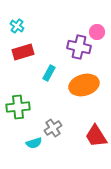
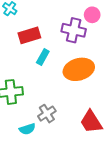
red rectangle: (23, 52) -> (29, 35), moved

